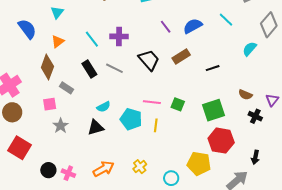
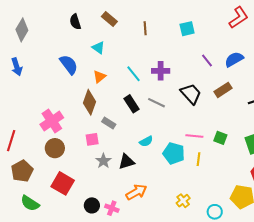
cyan triangle: (57, 12) -> (98, 48), turned -32
black triangle: (96, 127) -> (126, 162), moved
orange arrow: (104, 169) -> (136, 192), moved

